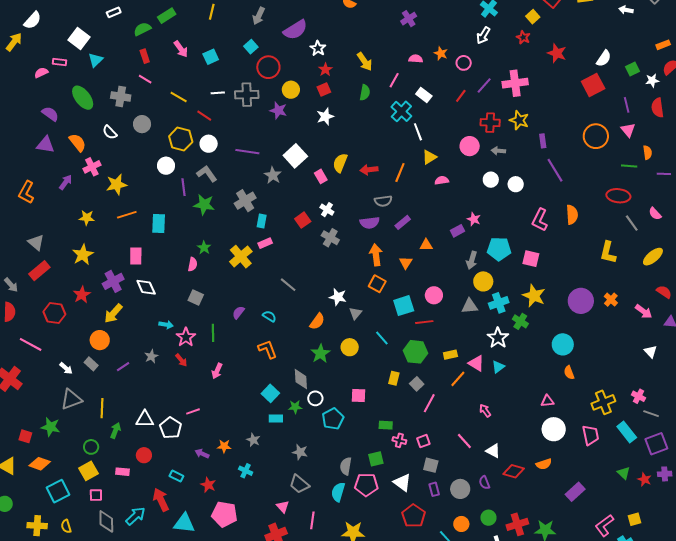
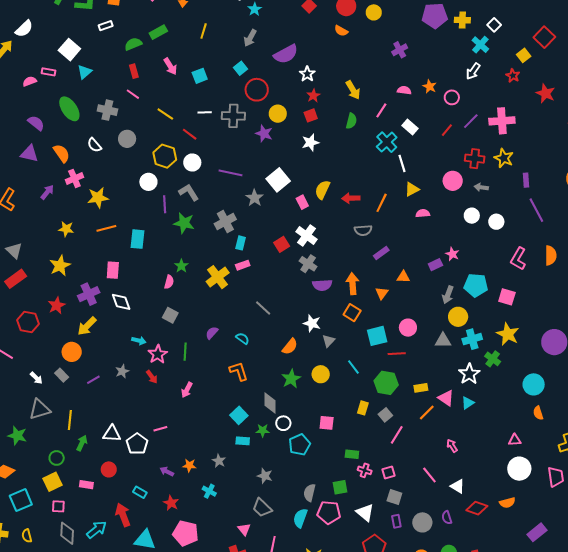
white cross: (327, 210) -> (306, 236), size x1.5
purple semicircle: (370, 223) -> (322, 285), moved

